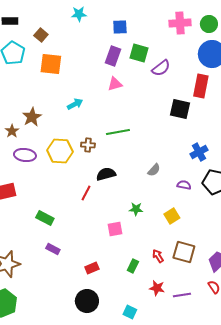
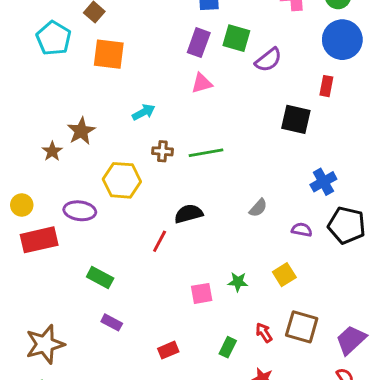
red rectangle: (201, 86) -> (326, 86), size x0.6
brown cross: (88, 145) -> (162, 151), moved
purple ellipse: (25, 155) -> (80, 211), moved
green star: (136, 209) -> (238, 282), moved

